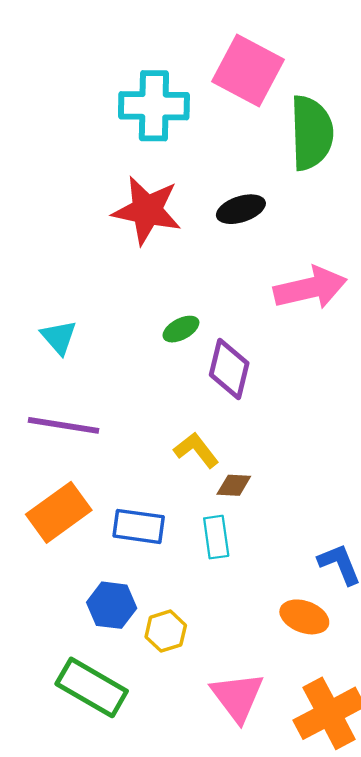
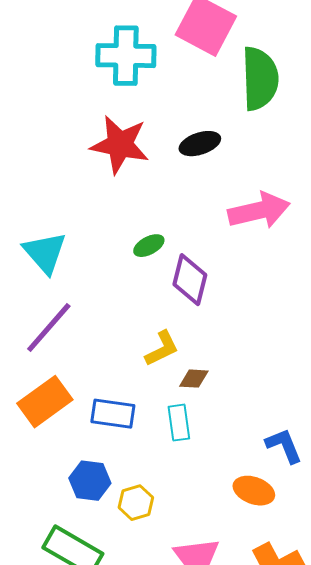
cyan triangle: (59, 337) -> (45, 253), size x1.4
purple line: (63, 425) -> (49, 328), turned -58
yellow L-shape: (196, 450) -> (162, 349), turned 102

